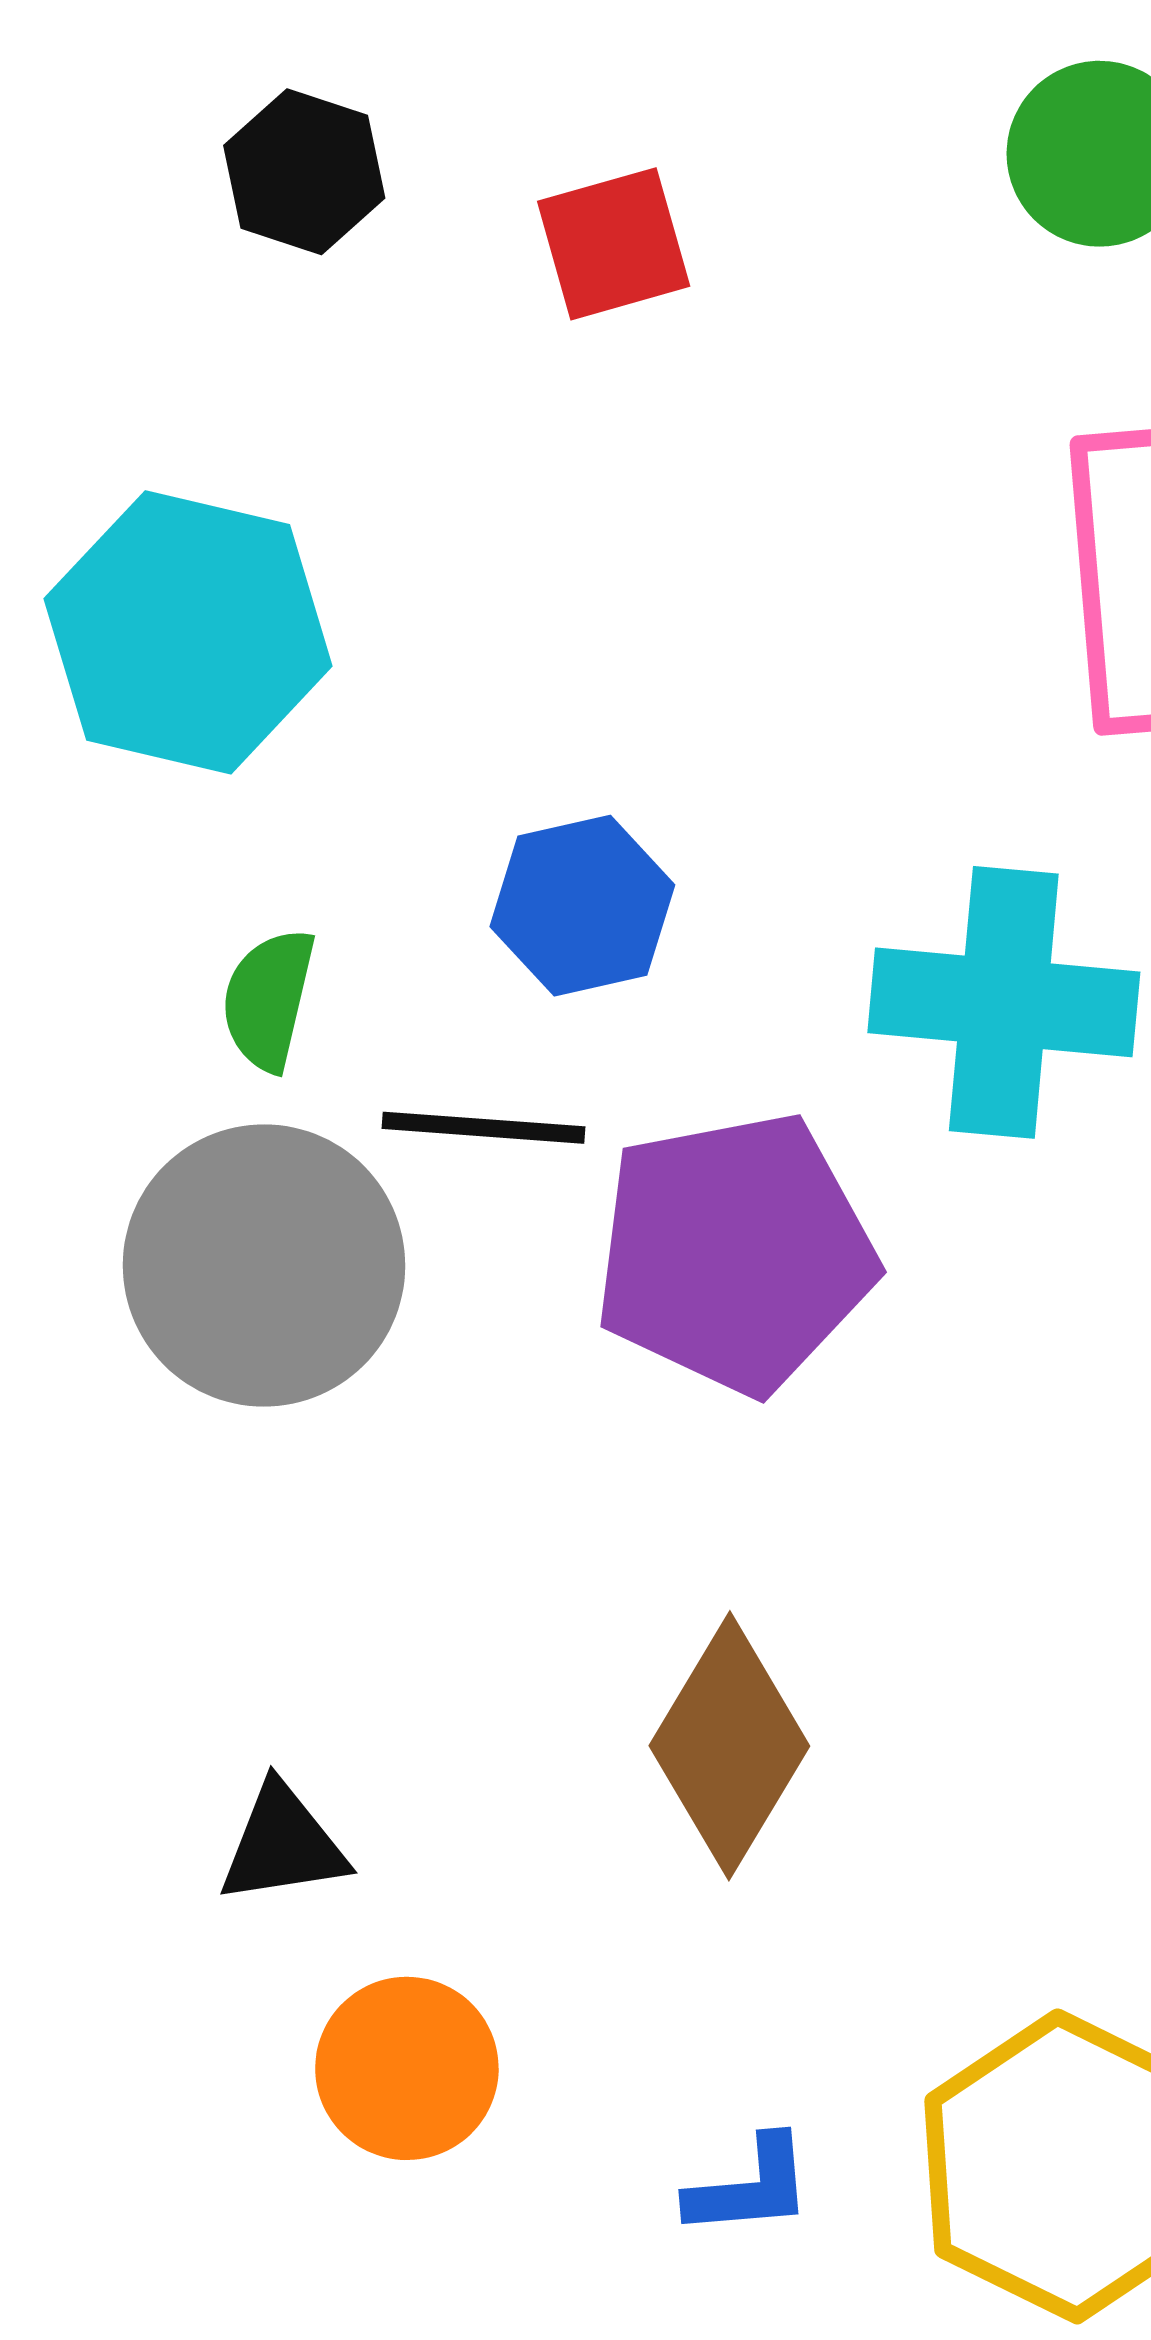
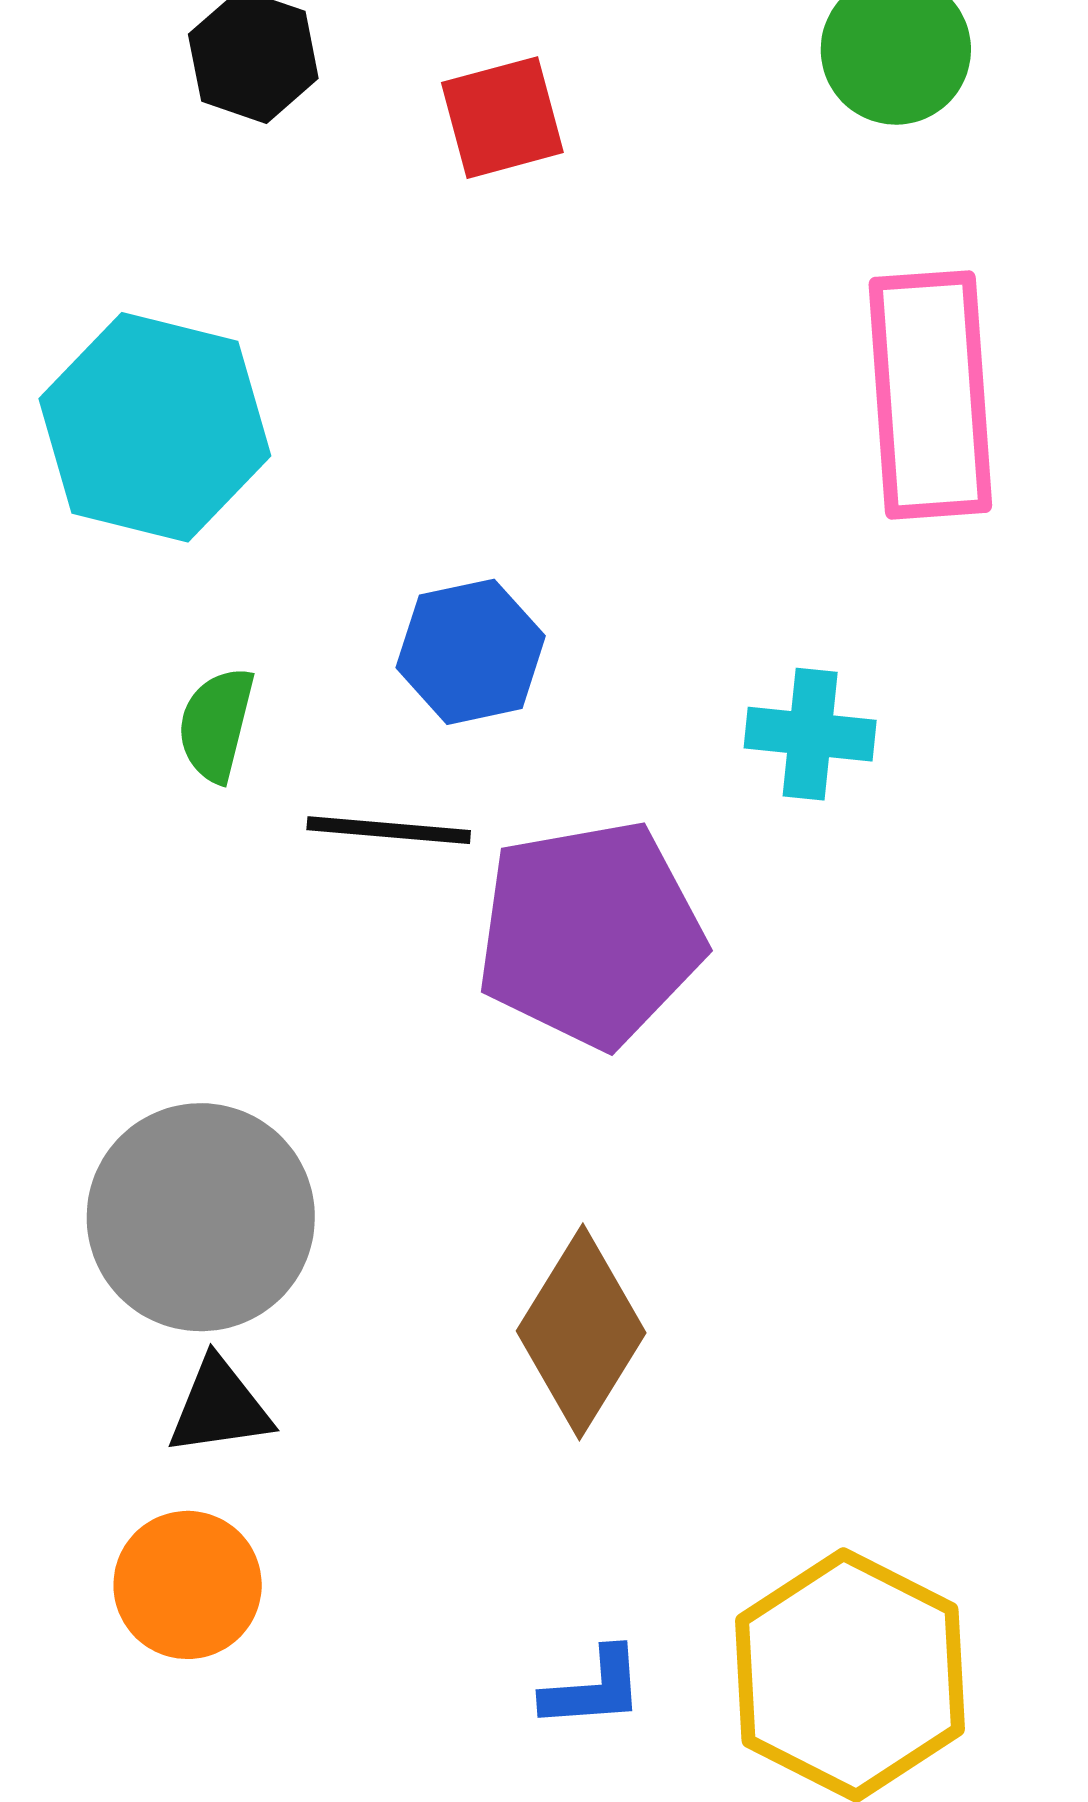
cyan cross: (1004, 1002) -> (810, 734), size x0.6
gray circle: (264, 1266) -> (201, 1217), moved
orange circle: (407, 2068) -> (188, 1585), moved

